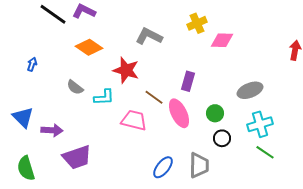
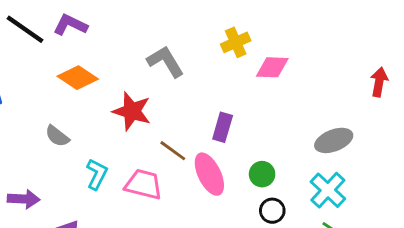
gray L-shape: (149, 36) -> (165, 61), turned 32
gray ellipse: (250, 90) -> (334, 140), moved
cyan L-shape: (104, 97) -> (97, 174), moved, turned -60
cyan cross: (260, 124) -> (328, 190), turned -30

